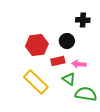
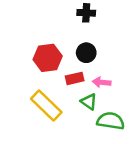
black cross: (83, 20) -> (86, 13), moved

